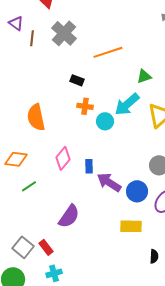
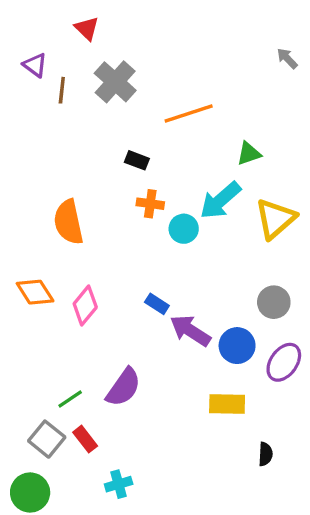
pink diamond: (63, 158) -> (85, 306), moved
orange diamond: (16, 159) -> (35, 292), turned 50
blue rectangle: (89, 166) -> (157, 304), turned -56
green line: (29, 186) -> (70, 399), moved
cyan cross: (54, 273) -> (119, 484), moved

